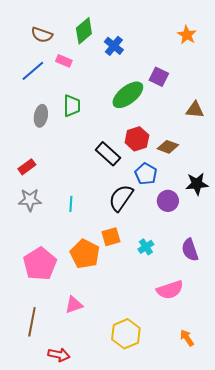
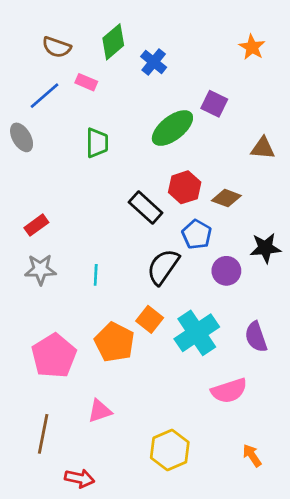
gray ellipse: (41, 116) -> (22, 137), moved, turned -40
orange square: (111, 237) -> (150, 319), turned -36
cyan cross: (146, 247) -> (197, 333), size x2.0

